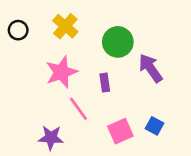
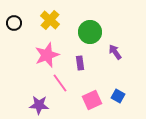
purple arrow: (151, 68) -> (115, 52), size x0.7

